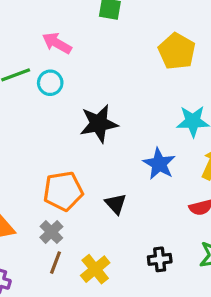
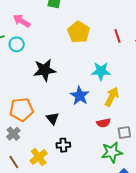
yellow pentagon: (177, 51) -> (79, 32), moved
black cross: (160, 259) -> (63, 145), moved
brown line: (56, 263) -> (14, 162), moved, turned -56

